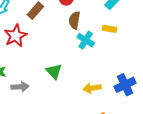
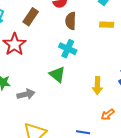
cyan cross: (86, 40) -> (68, 49), moved
yellow arrow: (92, 88) -> (97, 86), turned -72

